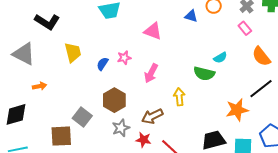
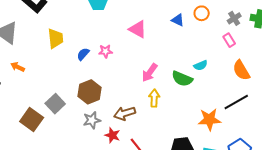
pink arrow: (151, 73) -> (150, 73), moved
orange arrow: (40, 86) -> (18, 67), turned -152
brown square: (61, 136) -> (32, 119), turned 30

